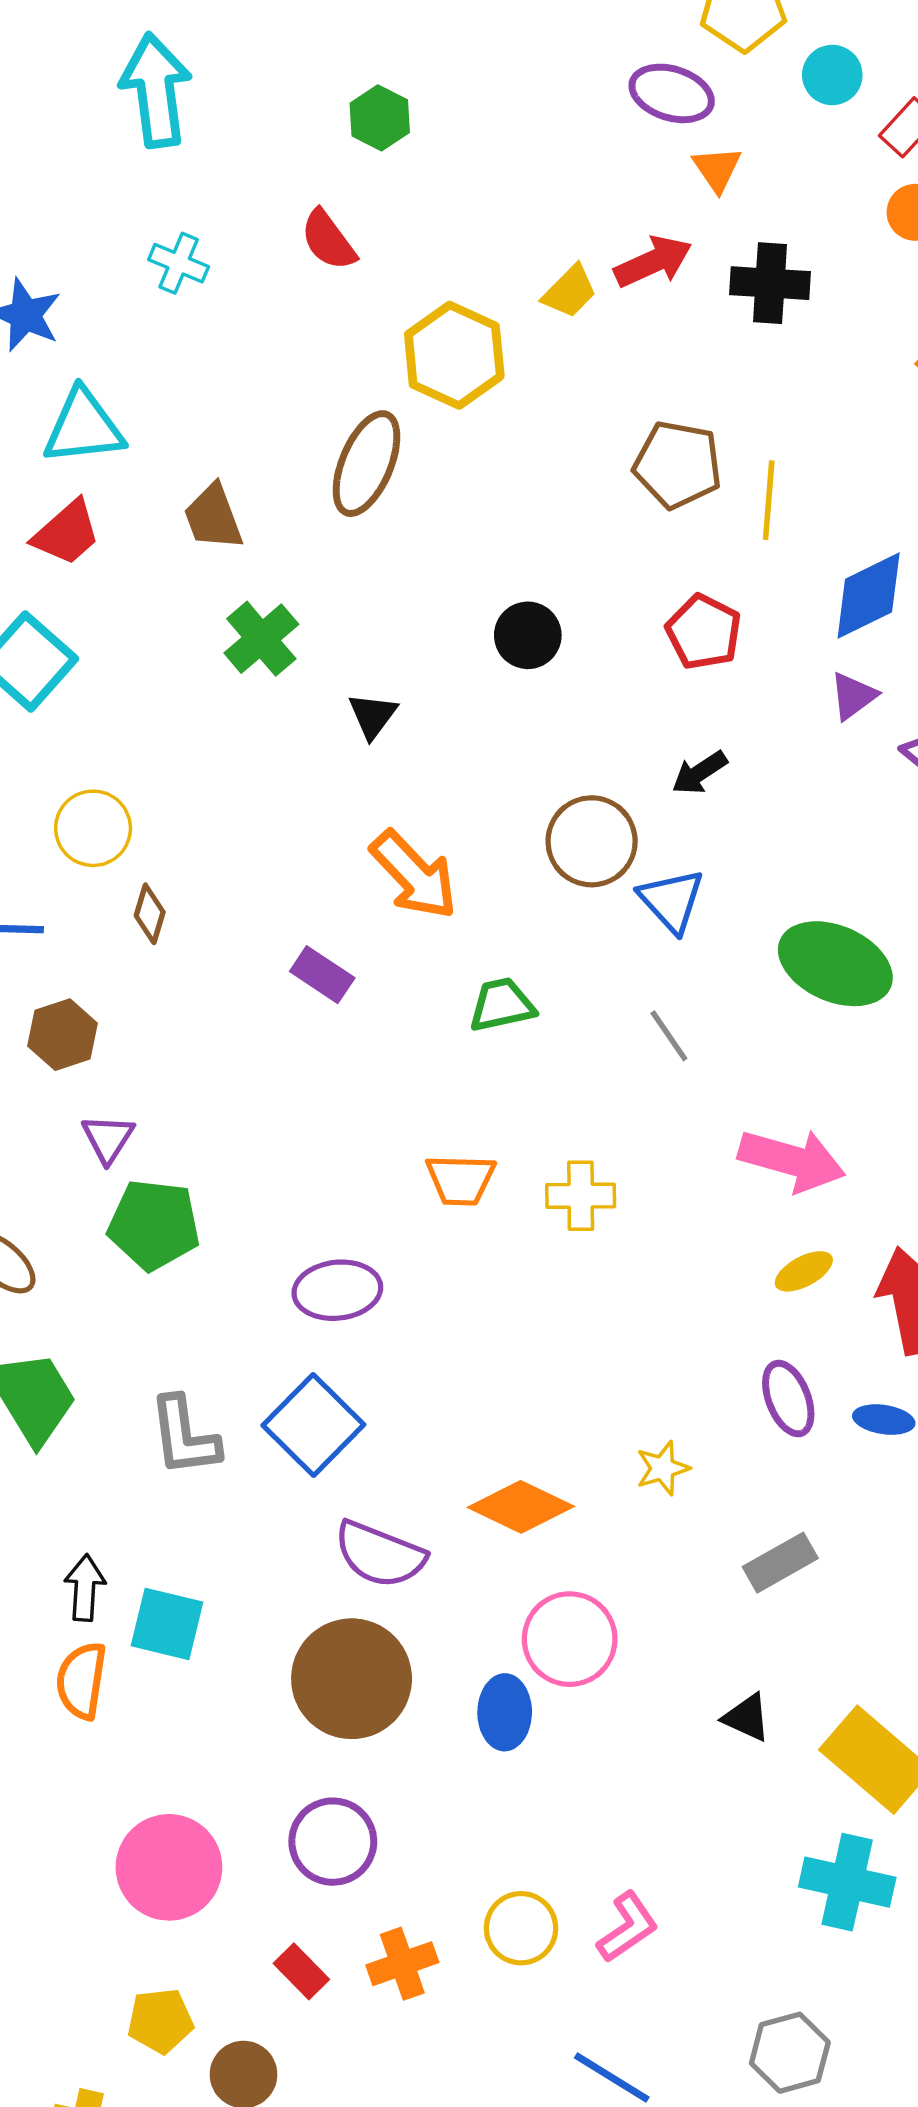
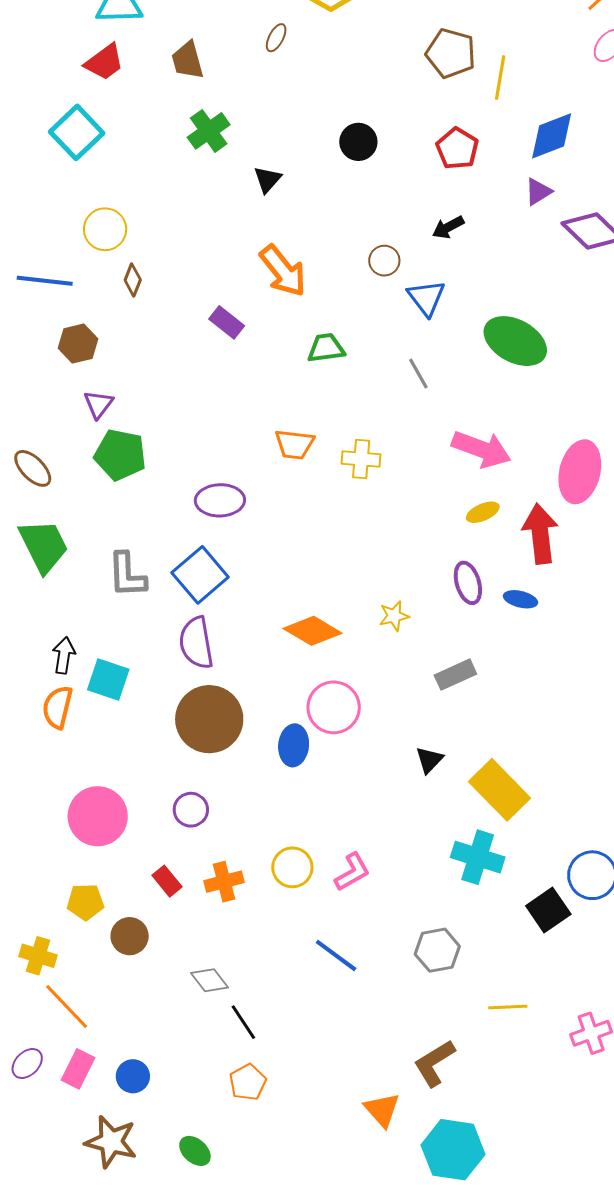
brown ellipse: (366, 464) -> (276, 38), size x0.5
brown circle: (592, 841) -> (384, 261), size x0.6
purple semicircle: (380, 1554) -> (196, 643), moved, turned 54
black triangle: (747, 1717) -> (429, 760), turned 44
purple circle: (333, 1842) -> (191, 810), size x0.7

